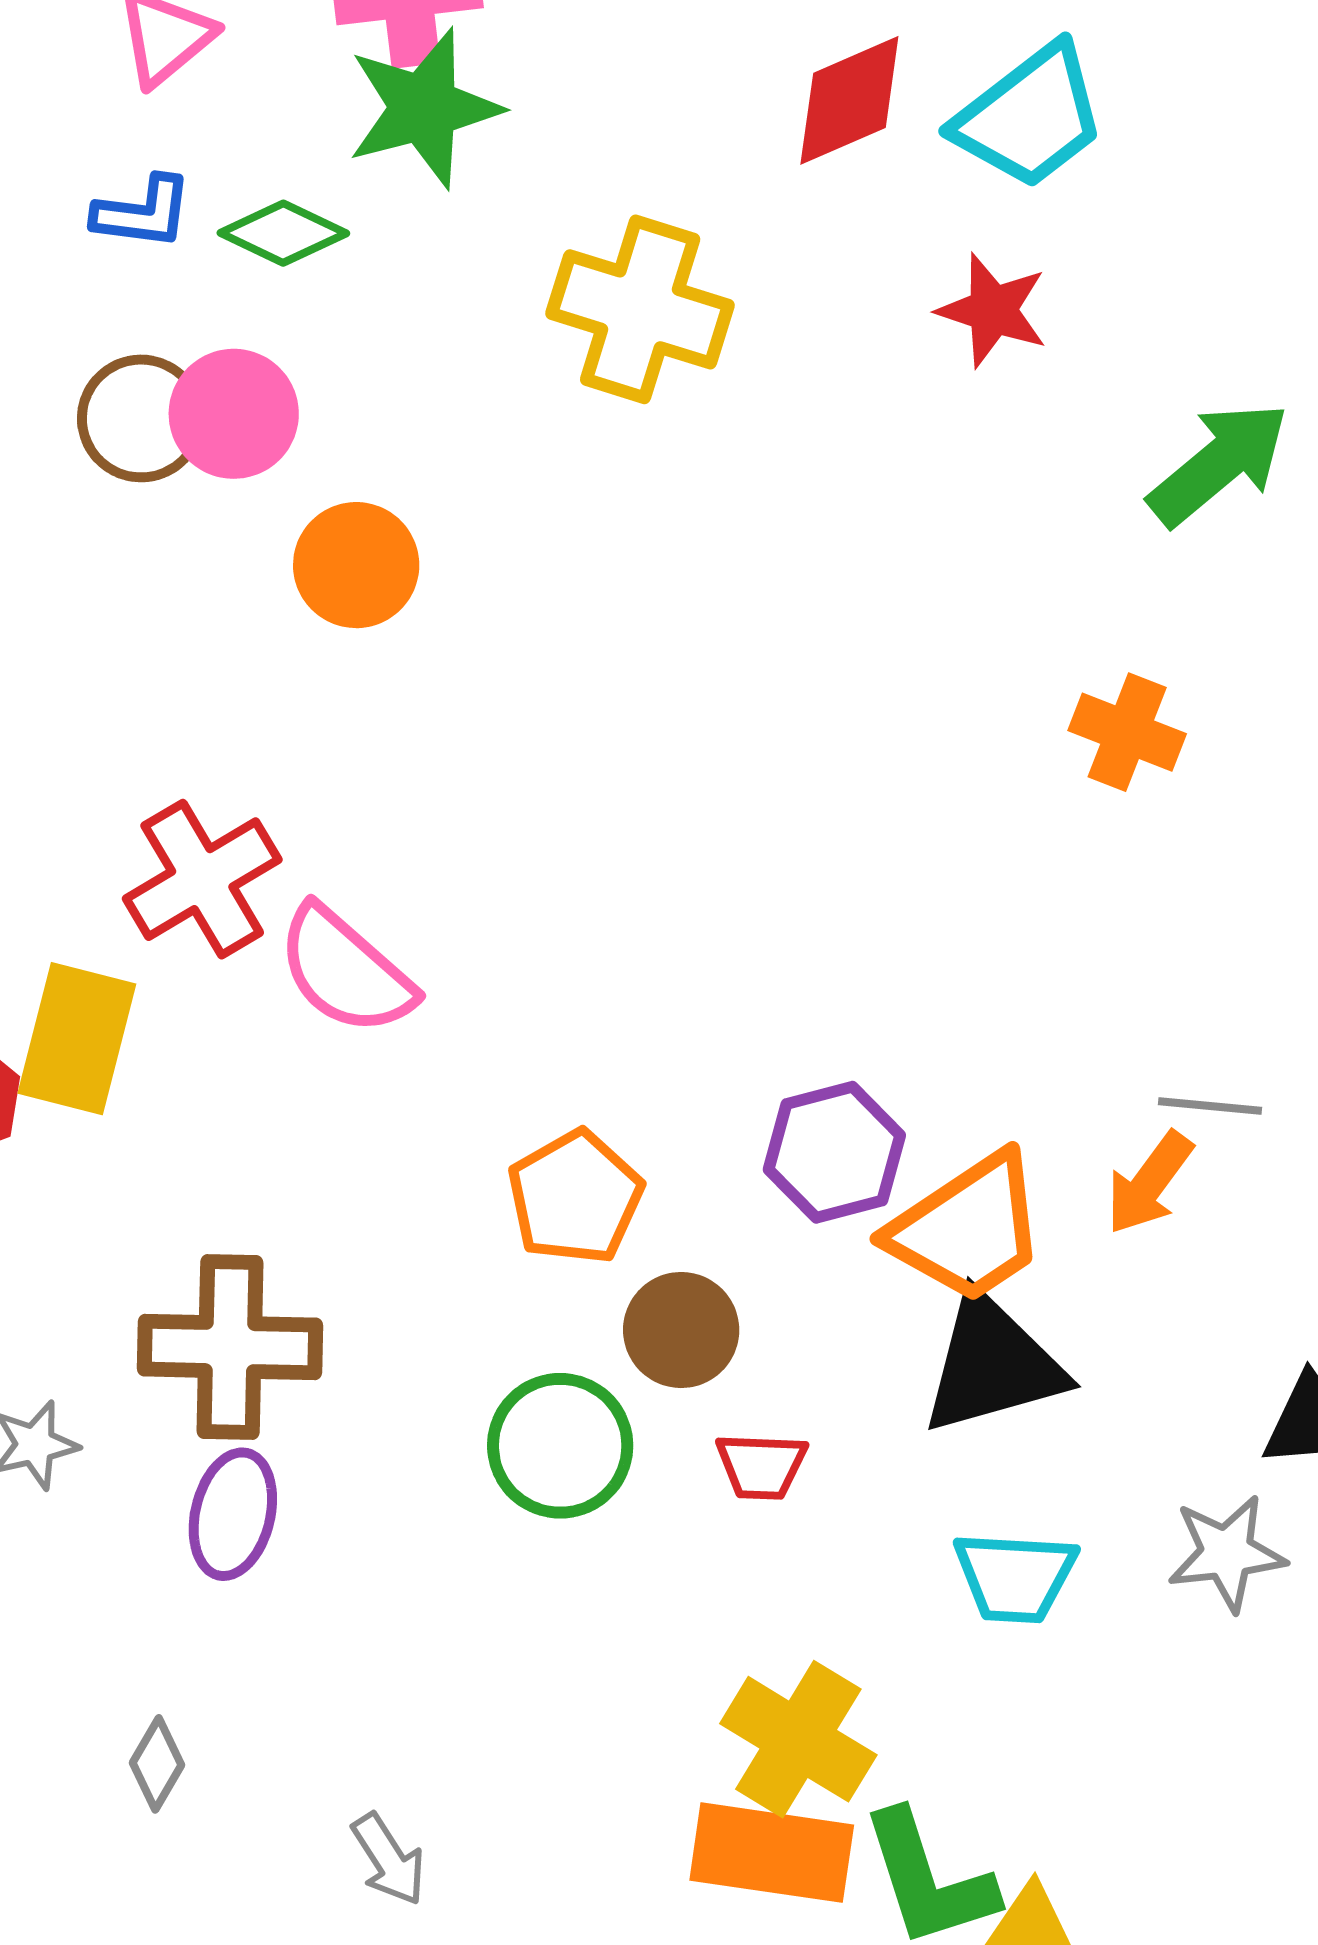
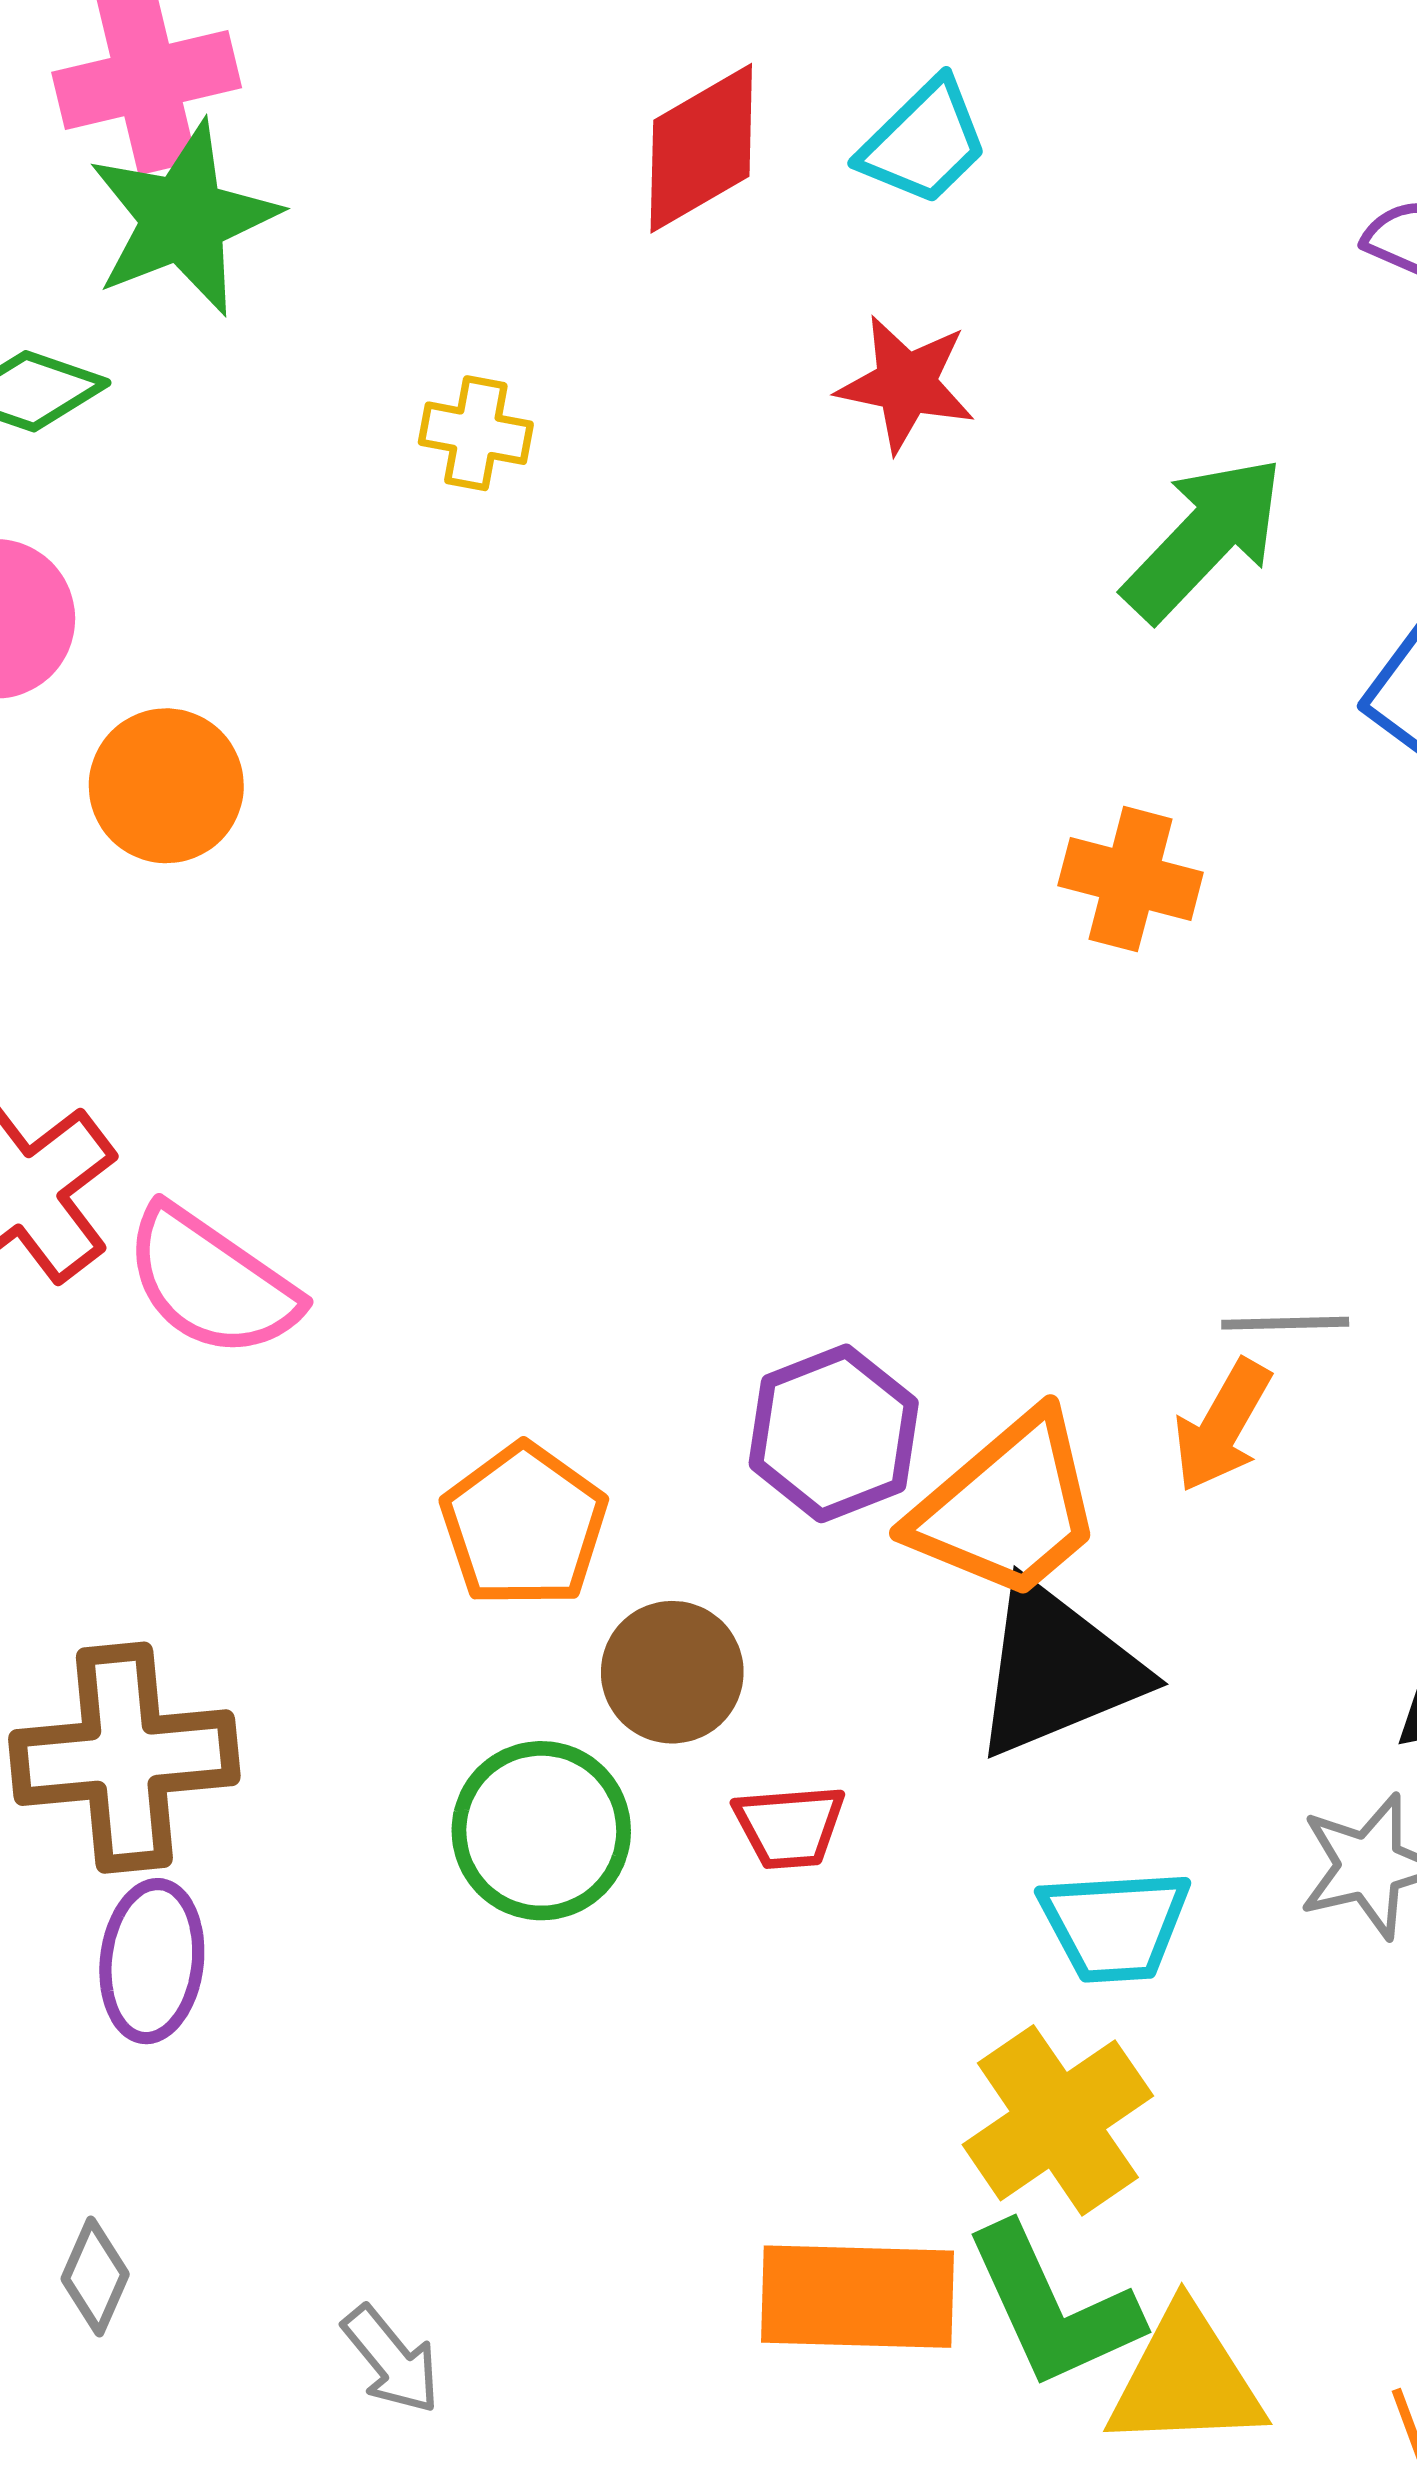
cyan trapezoid: (1030, 117) -> (924, 142), size x0.7
yellow cross: (640, 309) -> (476, 433), size x0.5
yellow cross: (798, 1739) -> (1058, 2120), moved, turned 31

